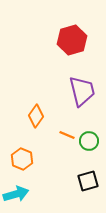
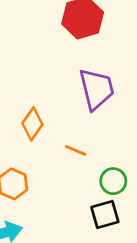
green circle: (89, 141) -> (113, 181), moved

